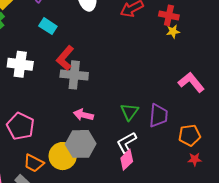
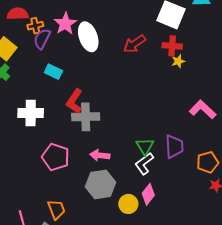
pink pentagon: (20, 126) -> (56, 157), moved
white L-shape: (127, 143) -> (144, 164), moved
yellow circle: (63, 156) -> (128, 204), moved, size x0.7
orange trapezoid: (34, 163) -> (56, 209), turned -130

